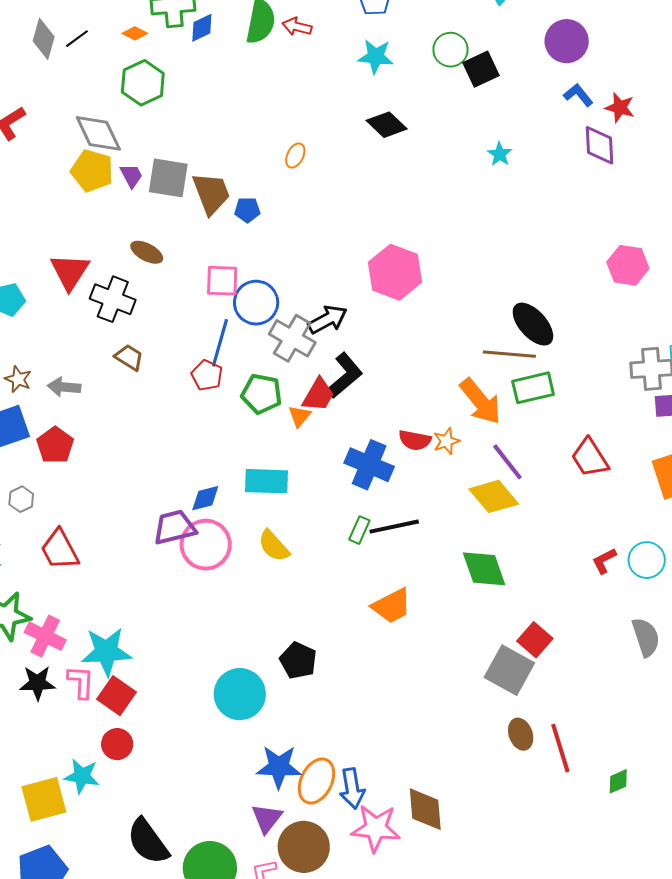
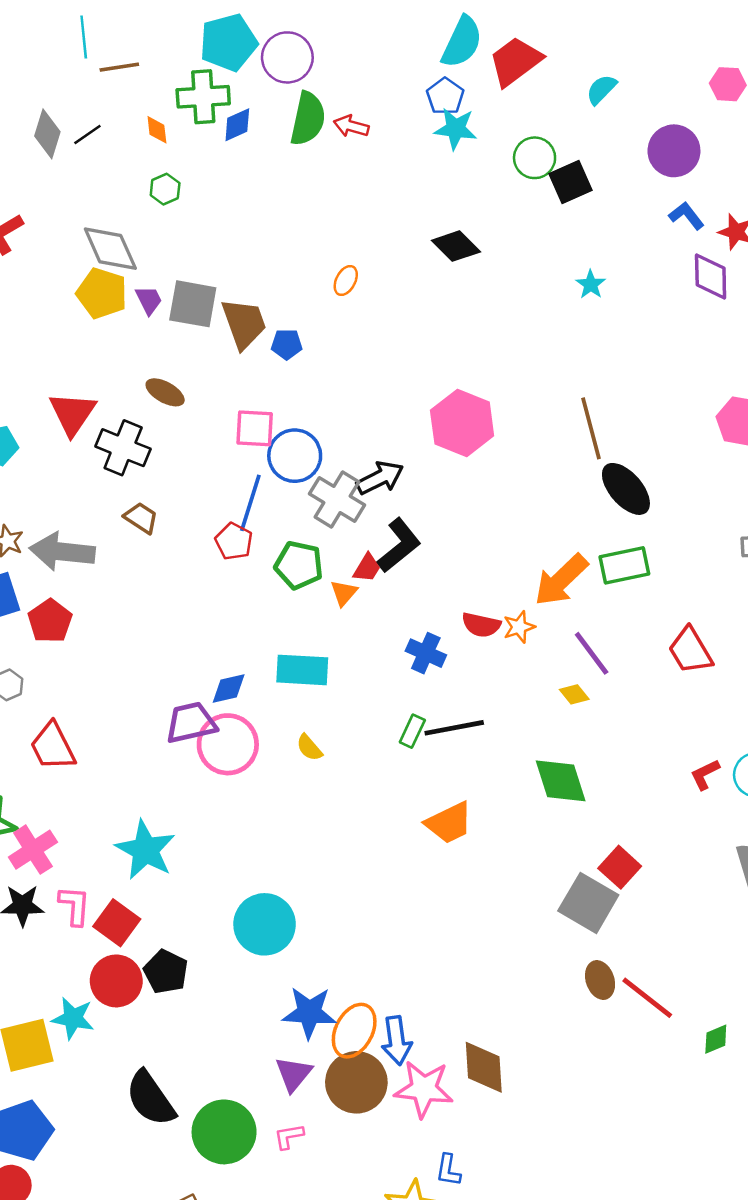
orange diamond: (135, 33) -> (157, 130), turned 55
cyan star: (376, 57) -> (456, 129), moved
green hexagon: (143, 83) -> (165, 189), size x0.6
brown line: (509, 354) -> (591, 428), moved, turned 69
gray arrow: (64, 387) -> (62, 552), size x1.6
red trapezoid: (318, 395) -> (367, 568), size x0.7
orange arrow: (480, 401) -> (561, 580), turned 84
blue cross: (369, 465) -> (426, 653), size x0.7
yellow diamond: (494, 496) -> (574, 694), size x0.5
yellow semicircle: (274, 546) -> (309, 748), size x0.7
pink cross: (45, 636) -> (33, 850), turned 30
cyan star: (106, 652) -> (145, 850), moved, turned 30
black pentagon: (298, 660) -> (166, 972), moved
red circle: (117, 744) -> (116, 981), size x1.4
red line: (560, 748) -> (647, 998), turned -36
brown circle: (304, 847) -> (356, 1082), moved

